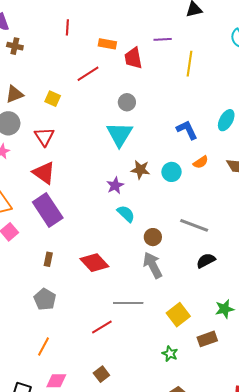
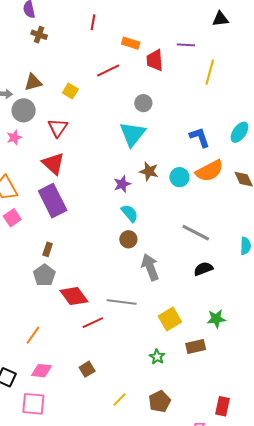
orange semicircle: (201, 162) -> (209, 171), size x1.8
brown circle: (153, 237) -> (128, 239), moved
red diamond: (94, 263) -> (74, 296), moved
gray pentagon: (45, 299) -> (44, 275), moved

